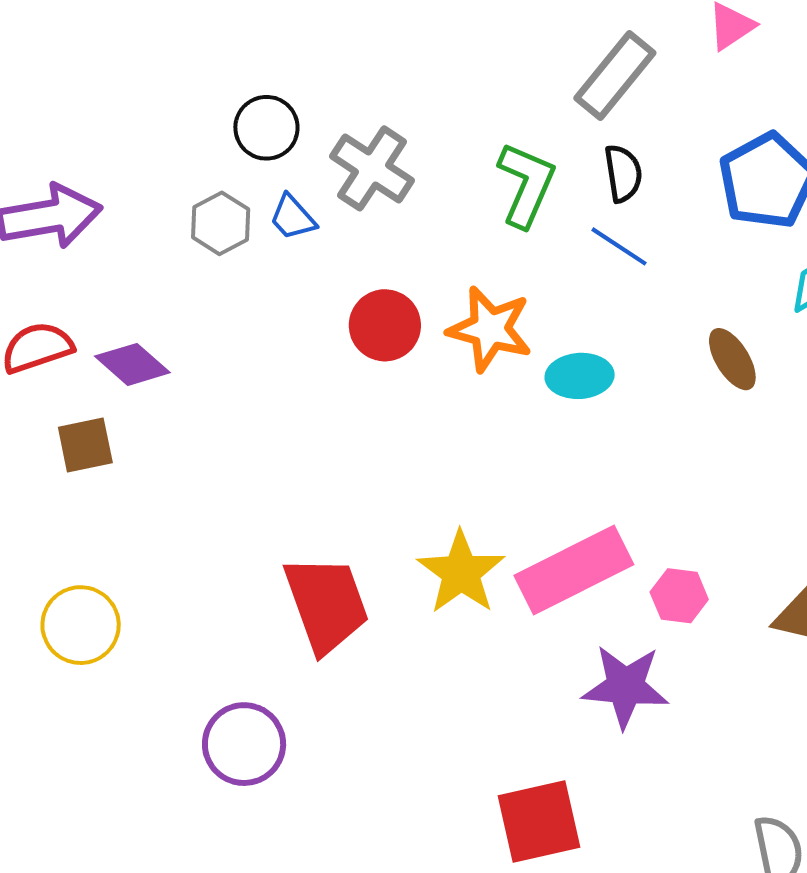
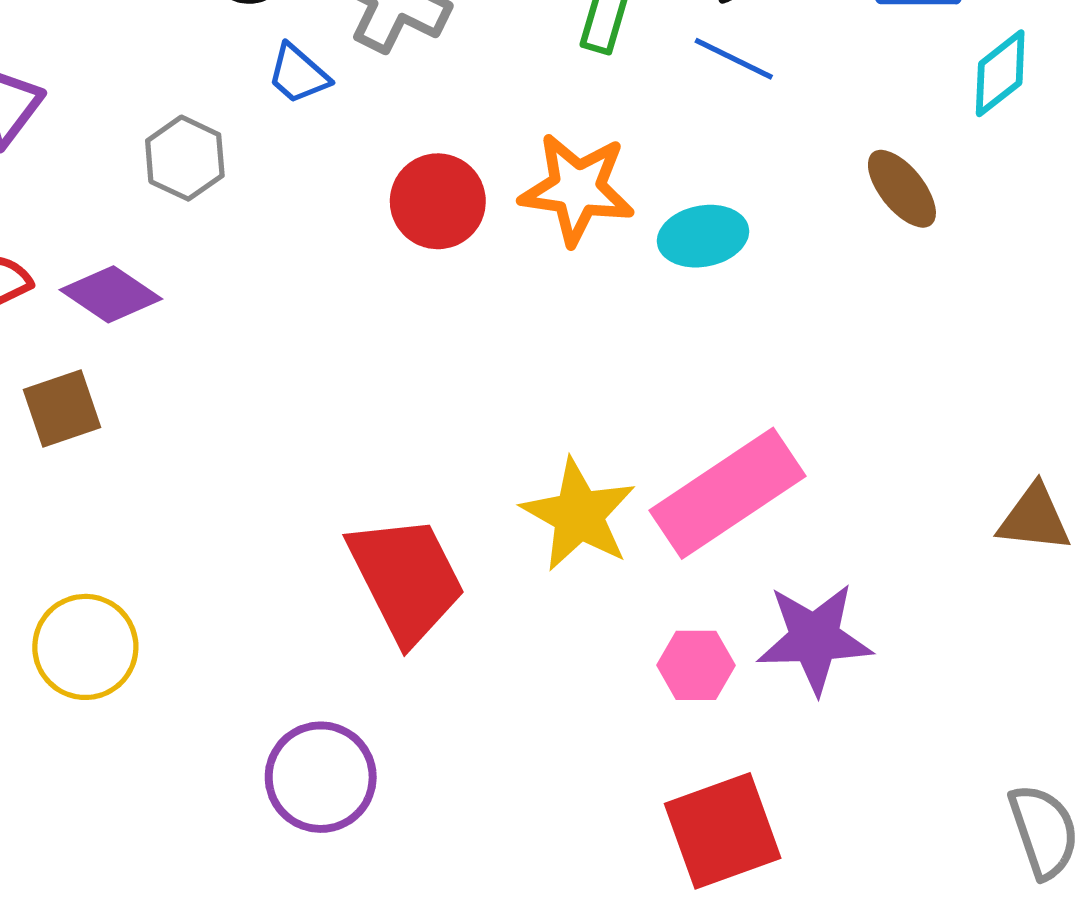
gray hexagon: (221, 223) -> (185, 158), moved
pink hexagon: (679, 596) -> (696, 665), moved

